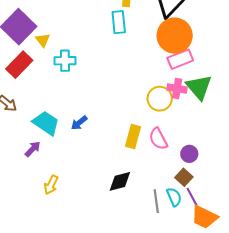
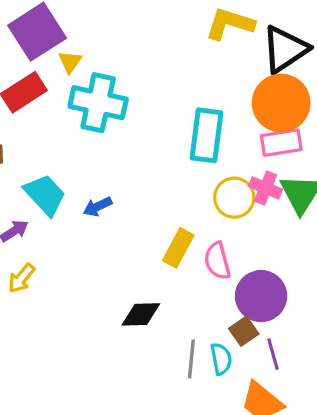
cyan rectangle: (119, 22) -> (207, 135), moved, size x1.4
cyan cross: (65, 61) -> (98, 103), size x1.6
purple circle: (189, 154) -> (261, 296), size x1.8
yellow arrow: (51, 185) -> (21, 278), moved
purple line: (192, 197) -> (273, 354), moved

